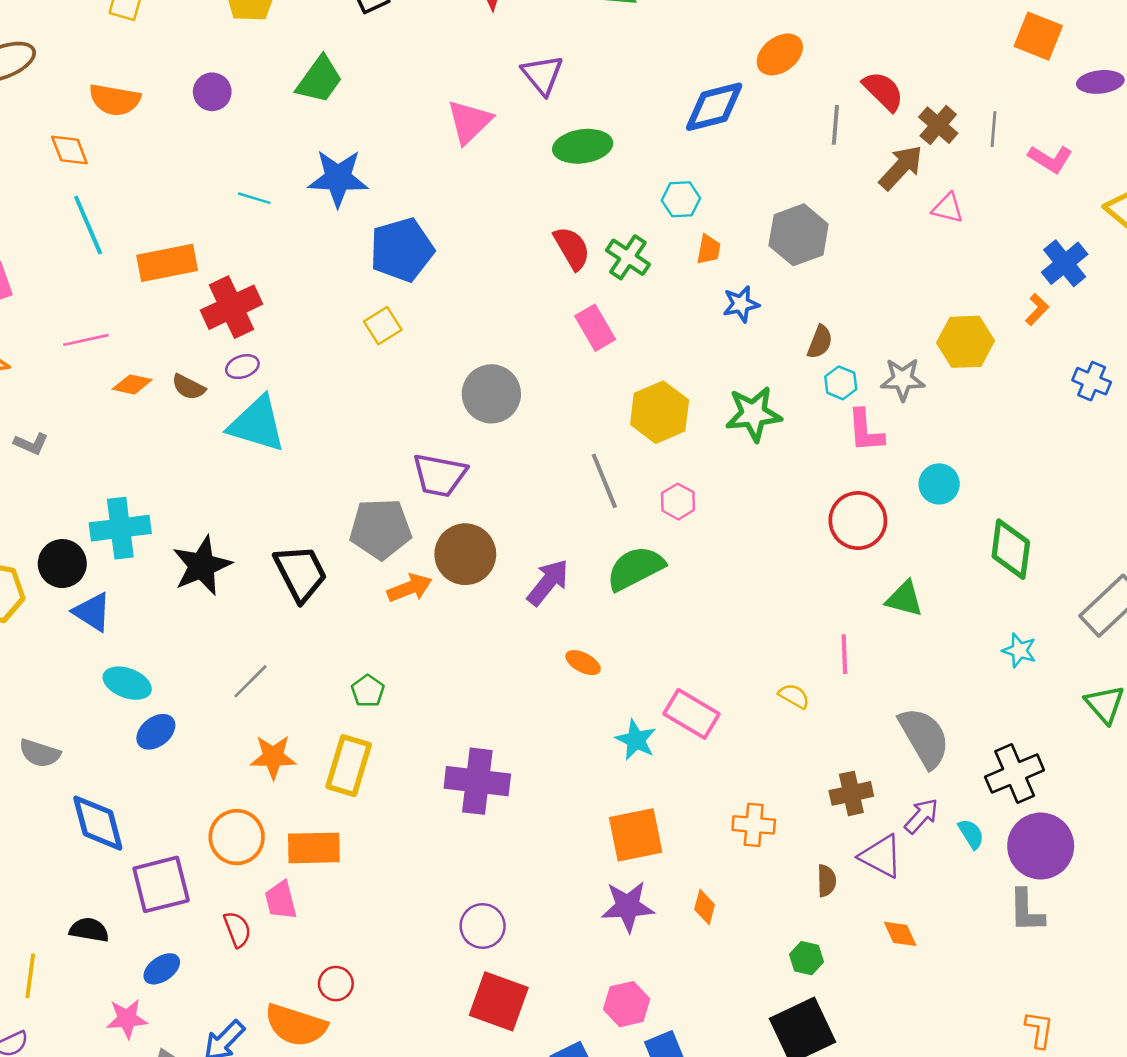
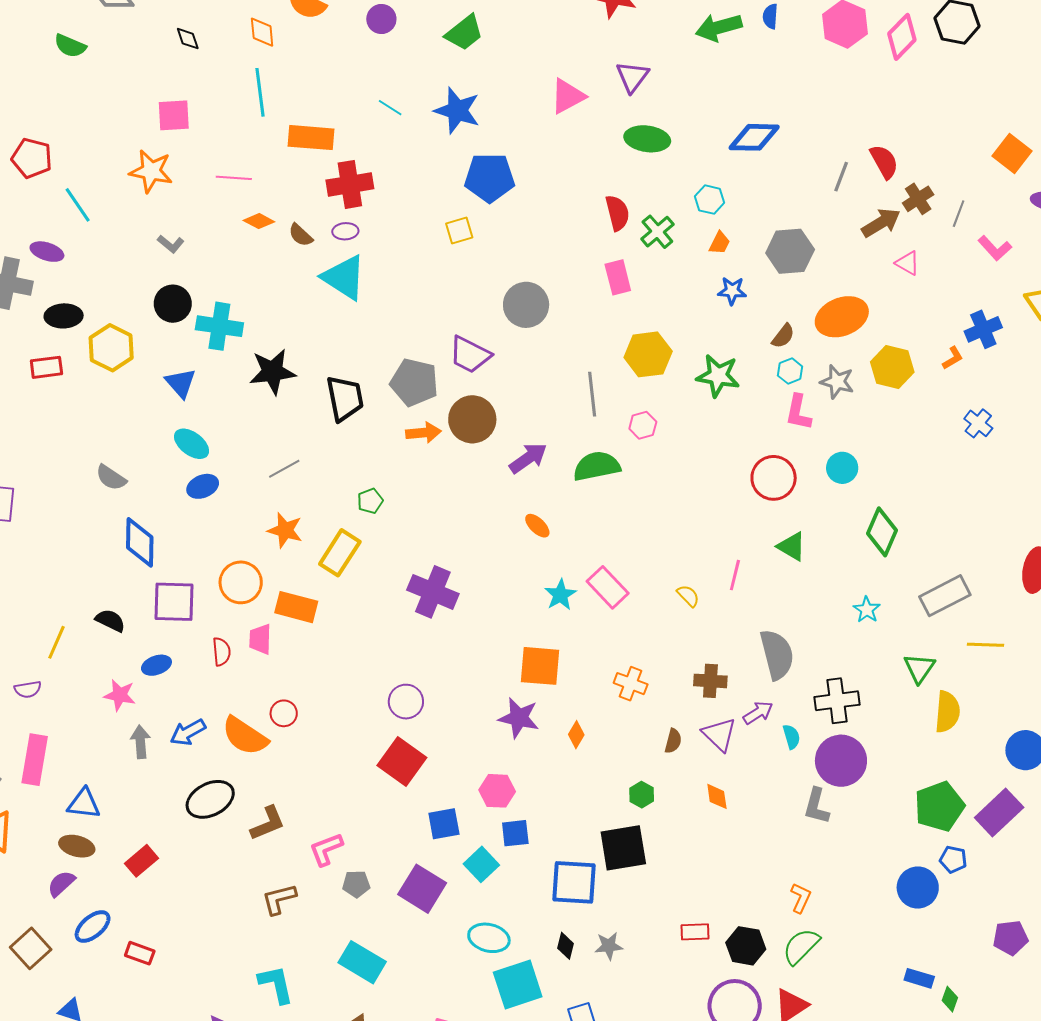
orange ellipse: (780, 54) -> (842, 317), moved, size x1.4
black circle: (62, 564) -> (173, 304), moved

